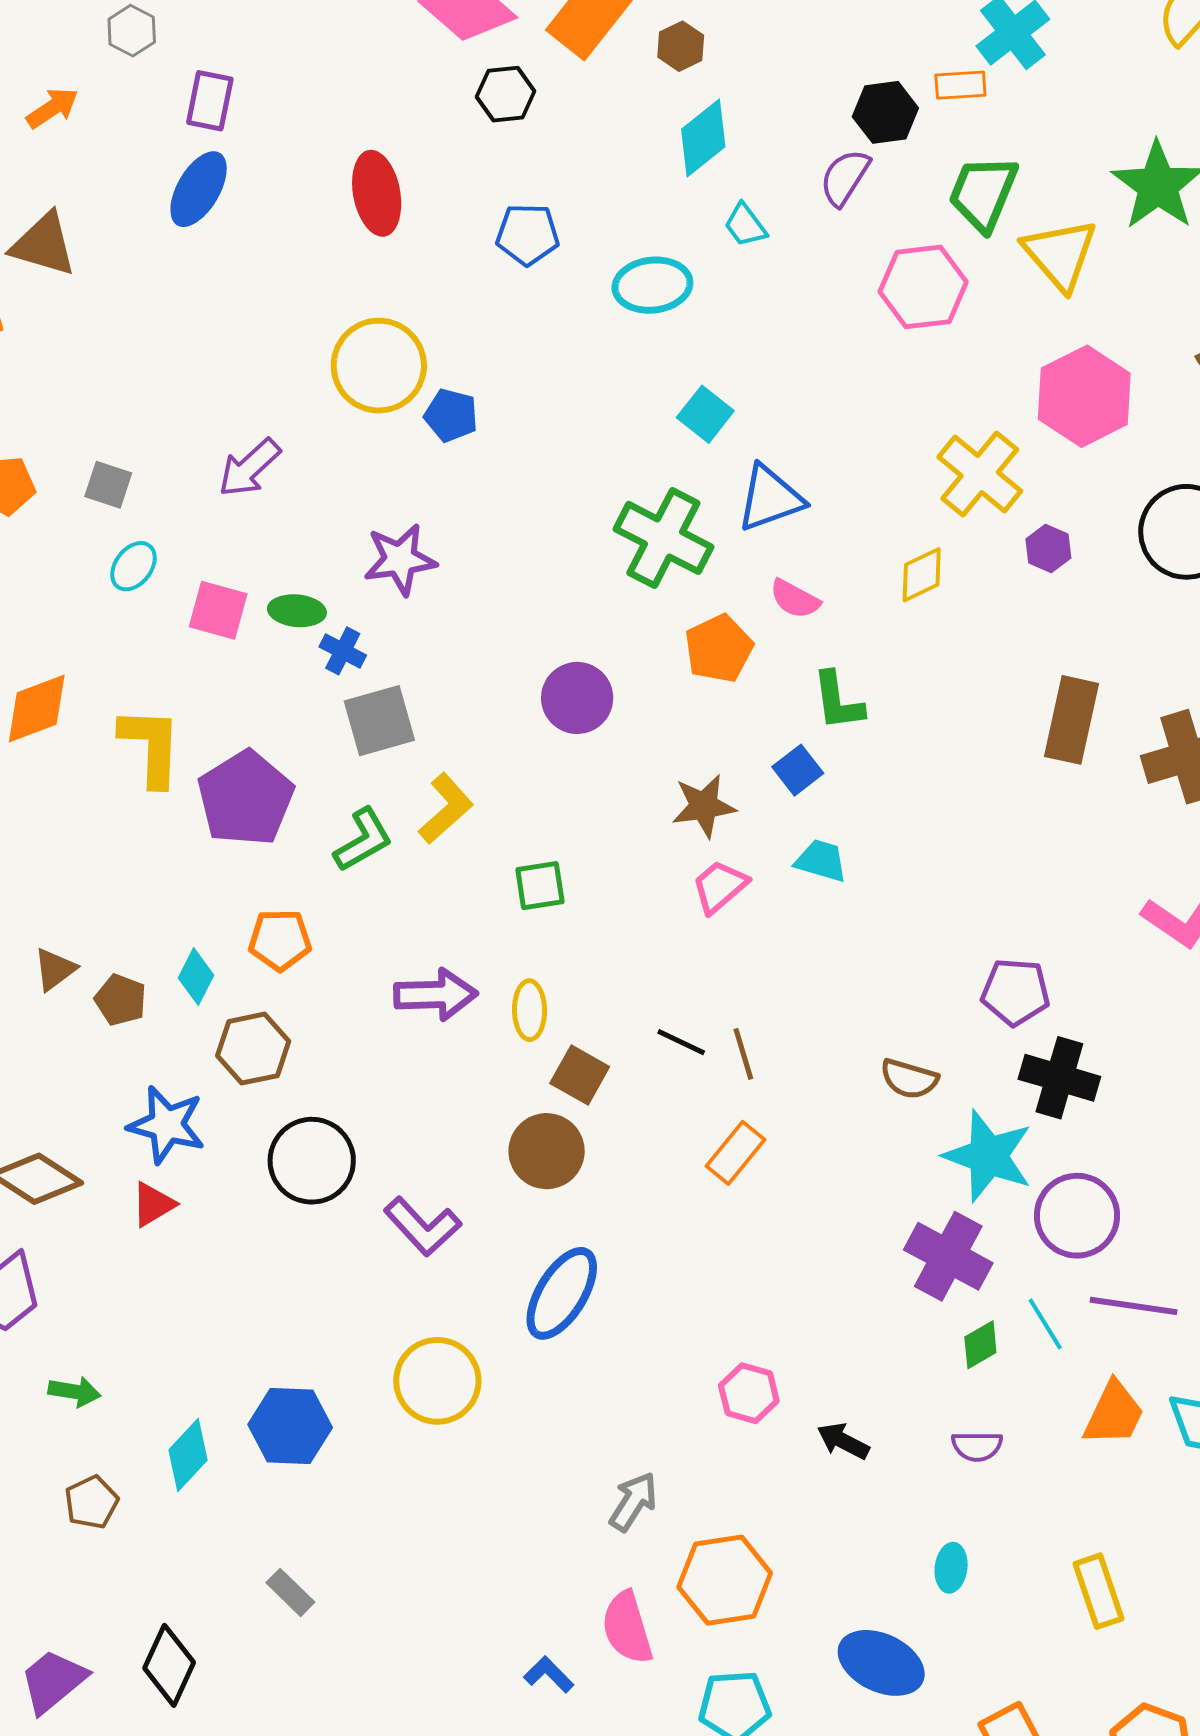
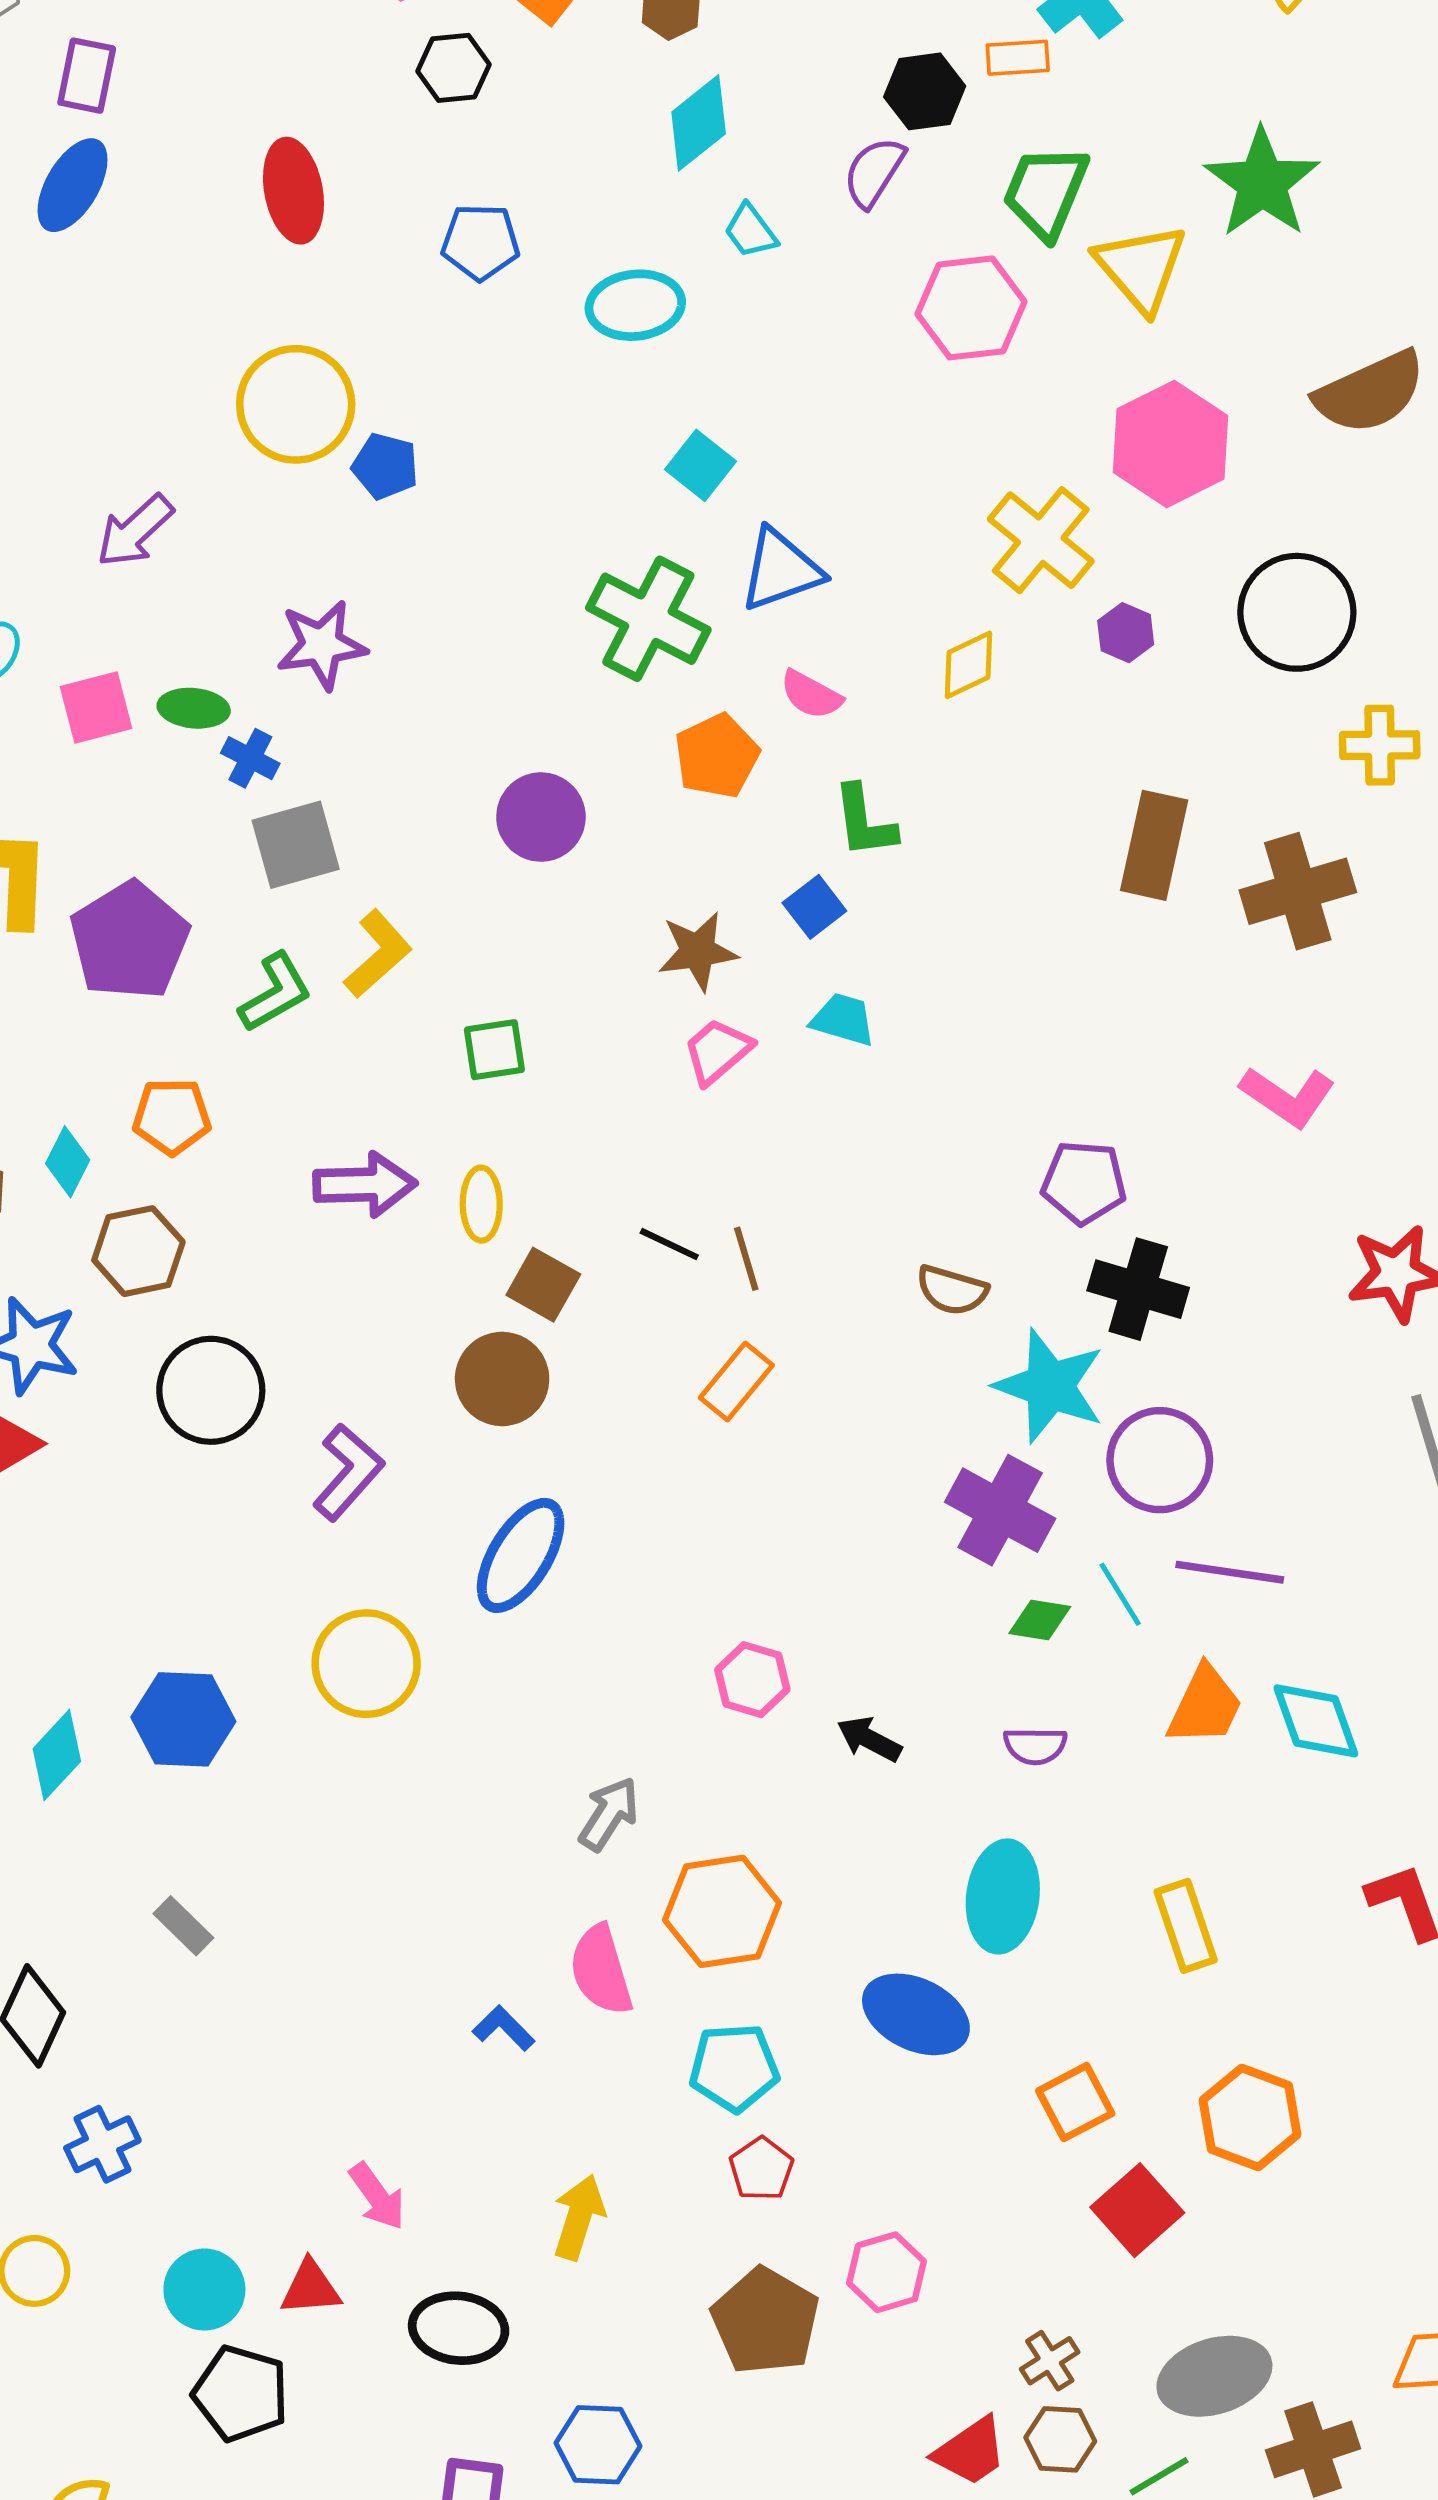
pink square: (218, 610) -> (96, 707), turned -30
purple L-shape: (423, 1226) -> (348, 1472), turned -96
green diamond: (980, 1345) -> (1040, 1620), turned 39
cyan ellipse: (951, 1568) -> (1003, 1896), size x1.8

